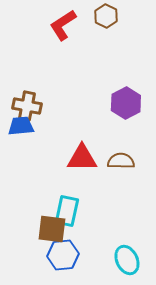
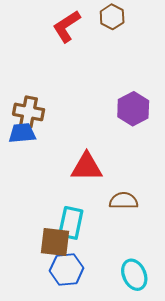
brown semicircle: (121, 161) -> (124, 201), moved

